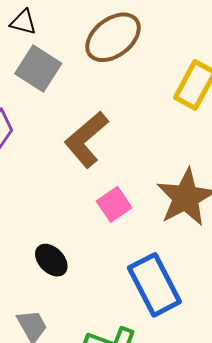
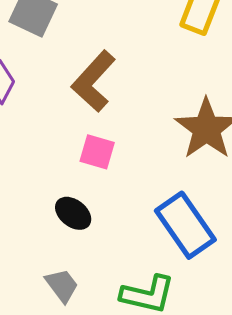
pink square: (114, 204) -> (97, 152), moved, turned -32

